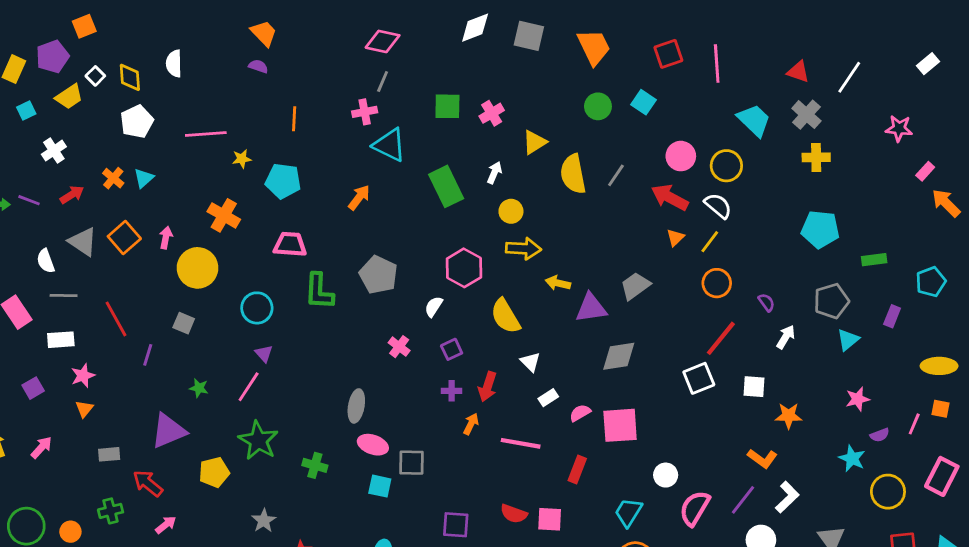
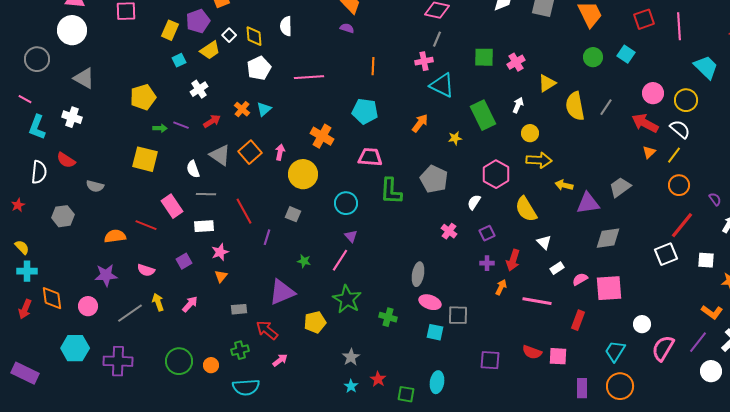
yellow star: (242, 159) -> (455, 138), moved

